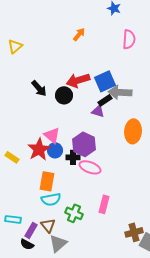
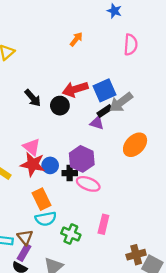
gray arrow: (120, 92) -> (121, 102), turned -40
orange ellipse: (133, 131) -> (135, 145), turned 40
pink triangle: (52, 135) -> (32, 147), moved
red star: (39, 149) -> (33, 164), turned -30
orange rectangle: (47, 181) -> (41, 199), turned -36
brown triangle: (48, 225) -> (25, 237), moved

